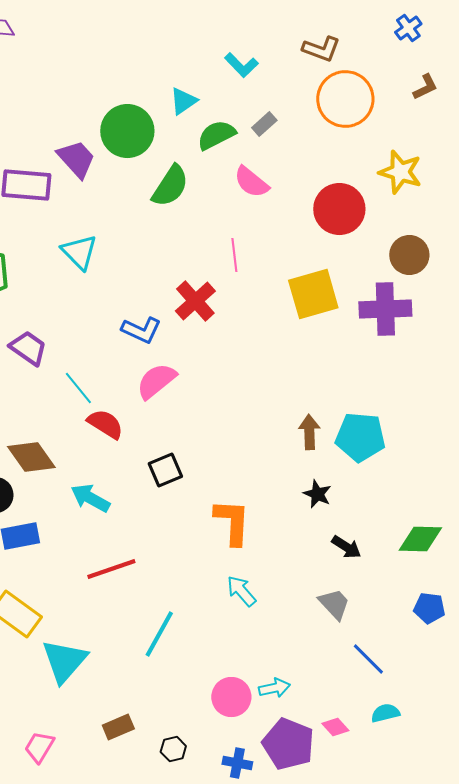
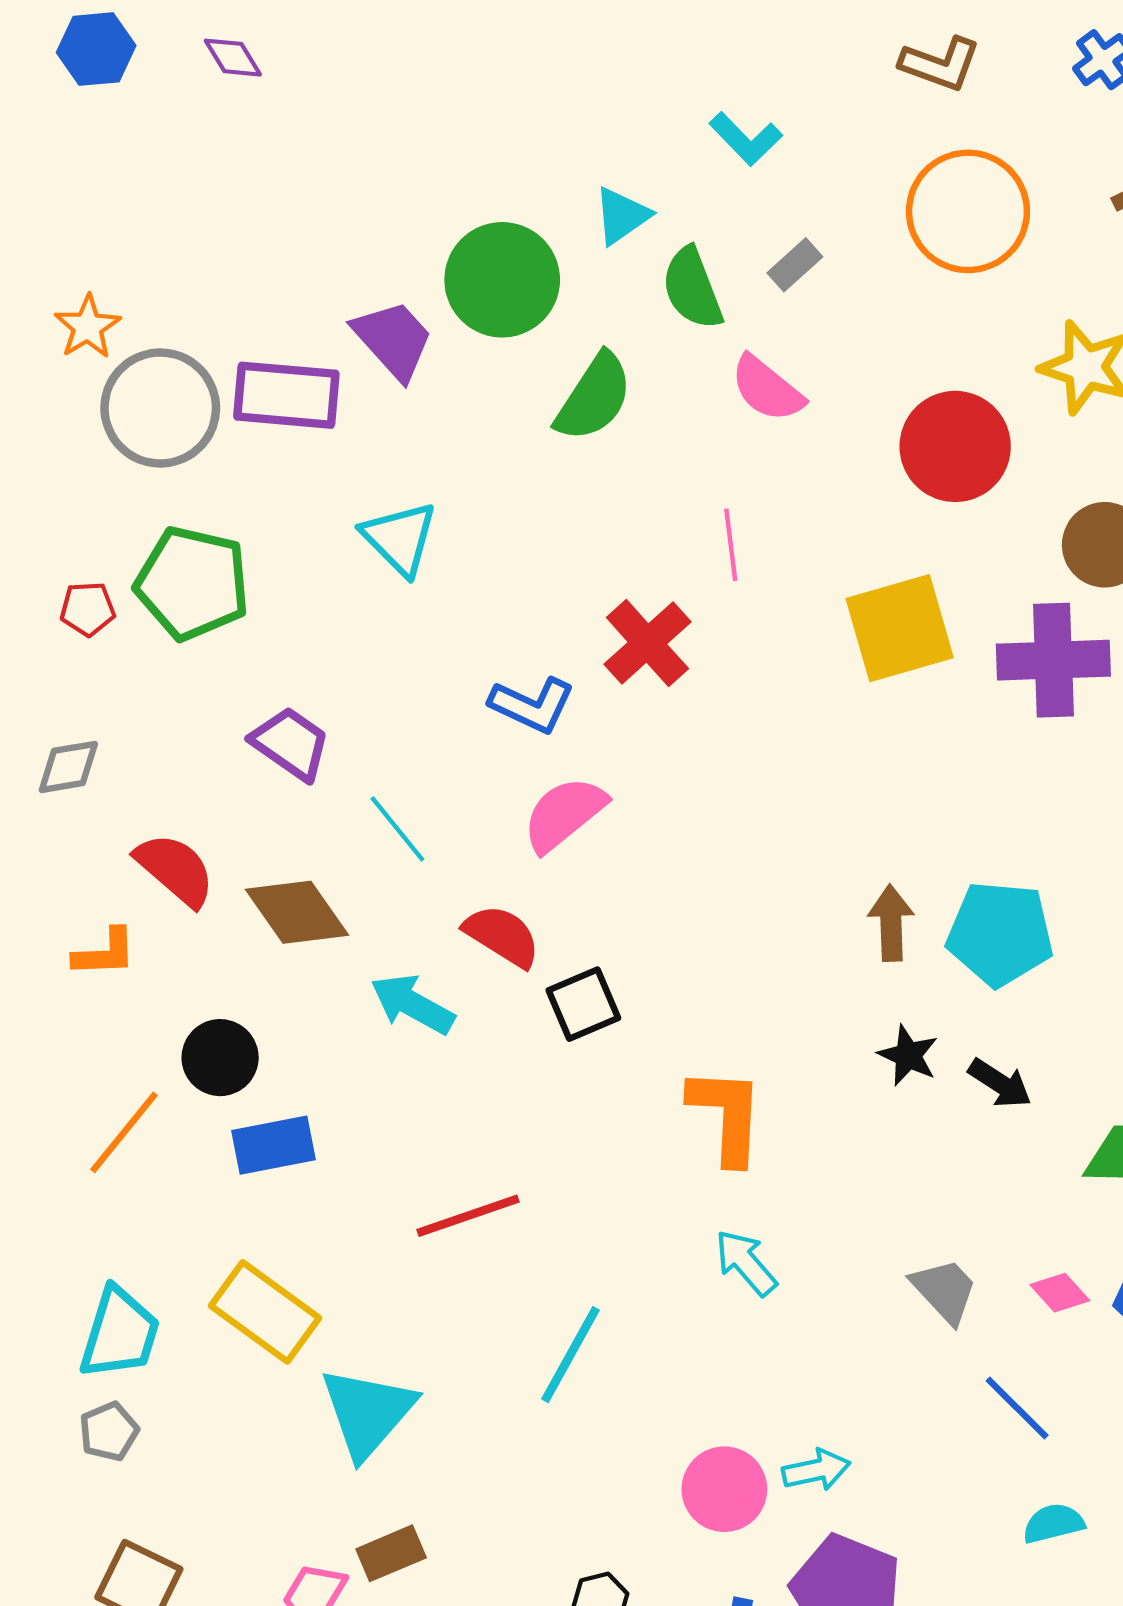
brown L-shape: (321, 49) -> (940, 64), moved
green semicircle: (216, 135) -> (692, 288), turned -84
red semicircle: (105, 424) -> (502, 936), moved
brown diamond: (31, 457) -> (297, 912), moved
cyan arrow: (90, 498) -> (412, 1004), moved
black arrow: (346, 547) -> (1000, 1083), moved
brown rectangle: (118, 727) -> (391, 1553), moved
pink diamond: (335, 727) -> (1060, 1293), moved

